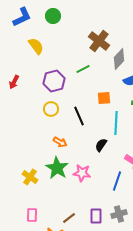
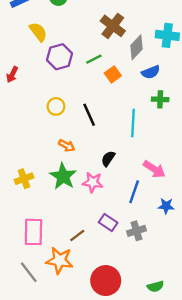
purple hexagon: (54, 81) -> (60, 57), moved
orange square: (104, 98) -> (113, 74), moved, turned -32
black semicircle: (101, 145) -> (108, 159), moved
yellow cross: (30, 177) -> (24, 179), moved, turned 35
pink rectangle: (32, 215) -> (33, 232), size x1.6
purple rectangle: (96, 216) -> (108, 223), moved, turned -56

